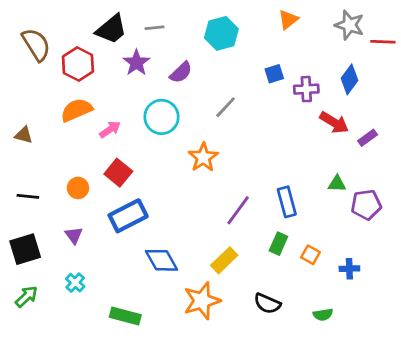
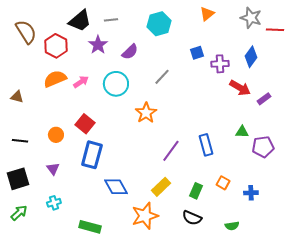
pink arrow: (110, 129) -> (81, 82), moved
blue rectangle: (128, 216) -> (92, 155), turned -48
green rectangle: (278, 244) -> (196, 191), moved
cyan cross: (75, 283) -> (54, 203), turned 32

